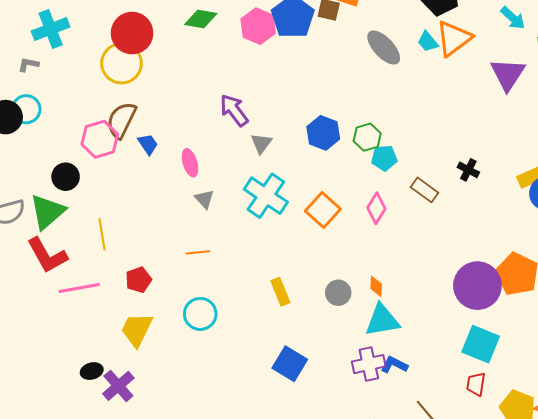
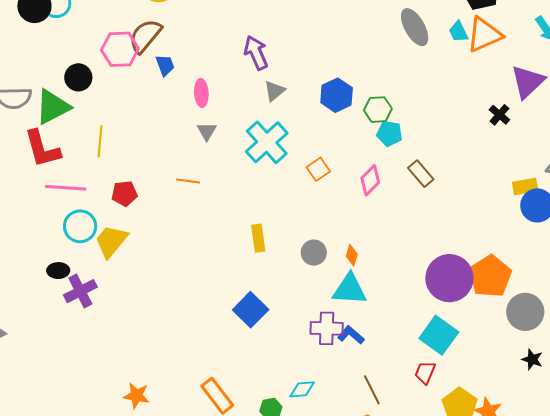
black cross: (468, 170) -> (499, 115), moved
orange square: (323, 210) -> (318, 169), size x0.7
cyan circle: (200, 314) -> (80, 226), moved

